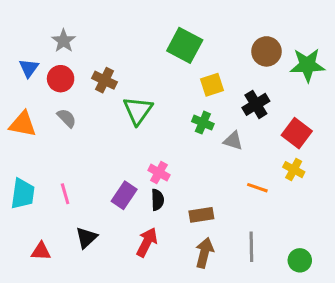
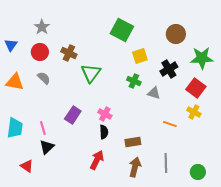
green star: (307, 65) -> (202, 58), moved
blue triangle: (29, 68) -> (11, 45), moved
purple rectangle: (124, 195) -> (73, 115), moved
black triangle: (86, 238) -> (47, 147), moved
red triangle: (41, 251) -> (27, 166), turned 32

